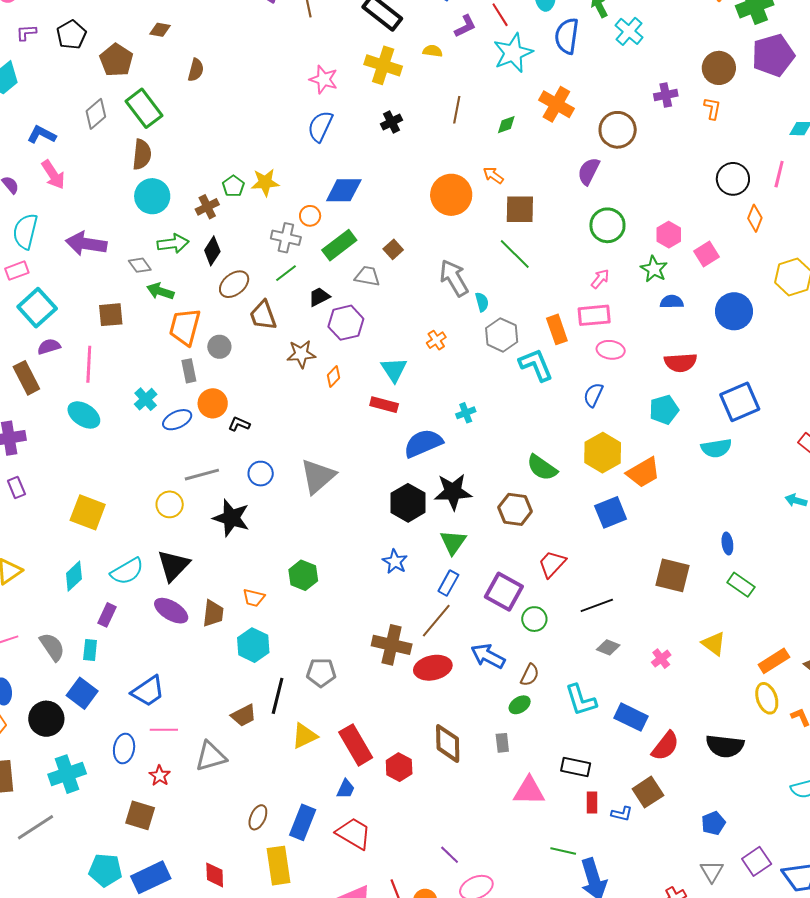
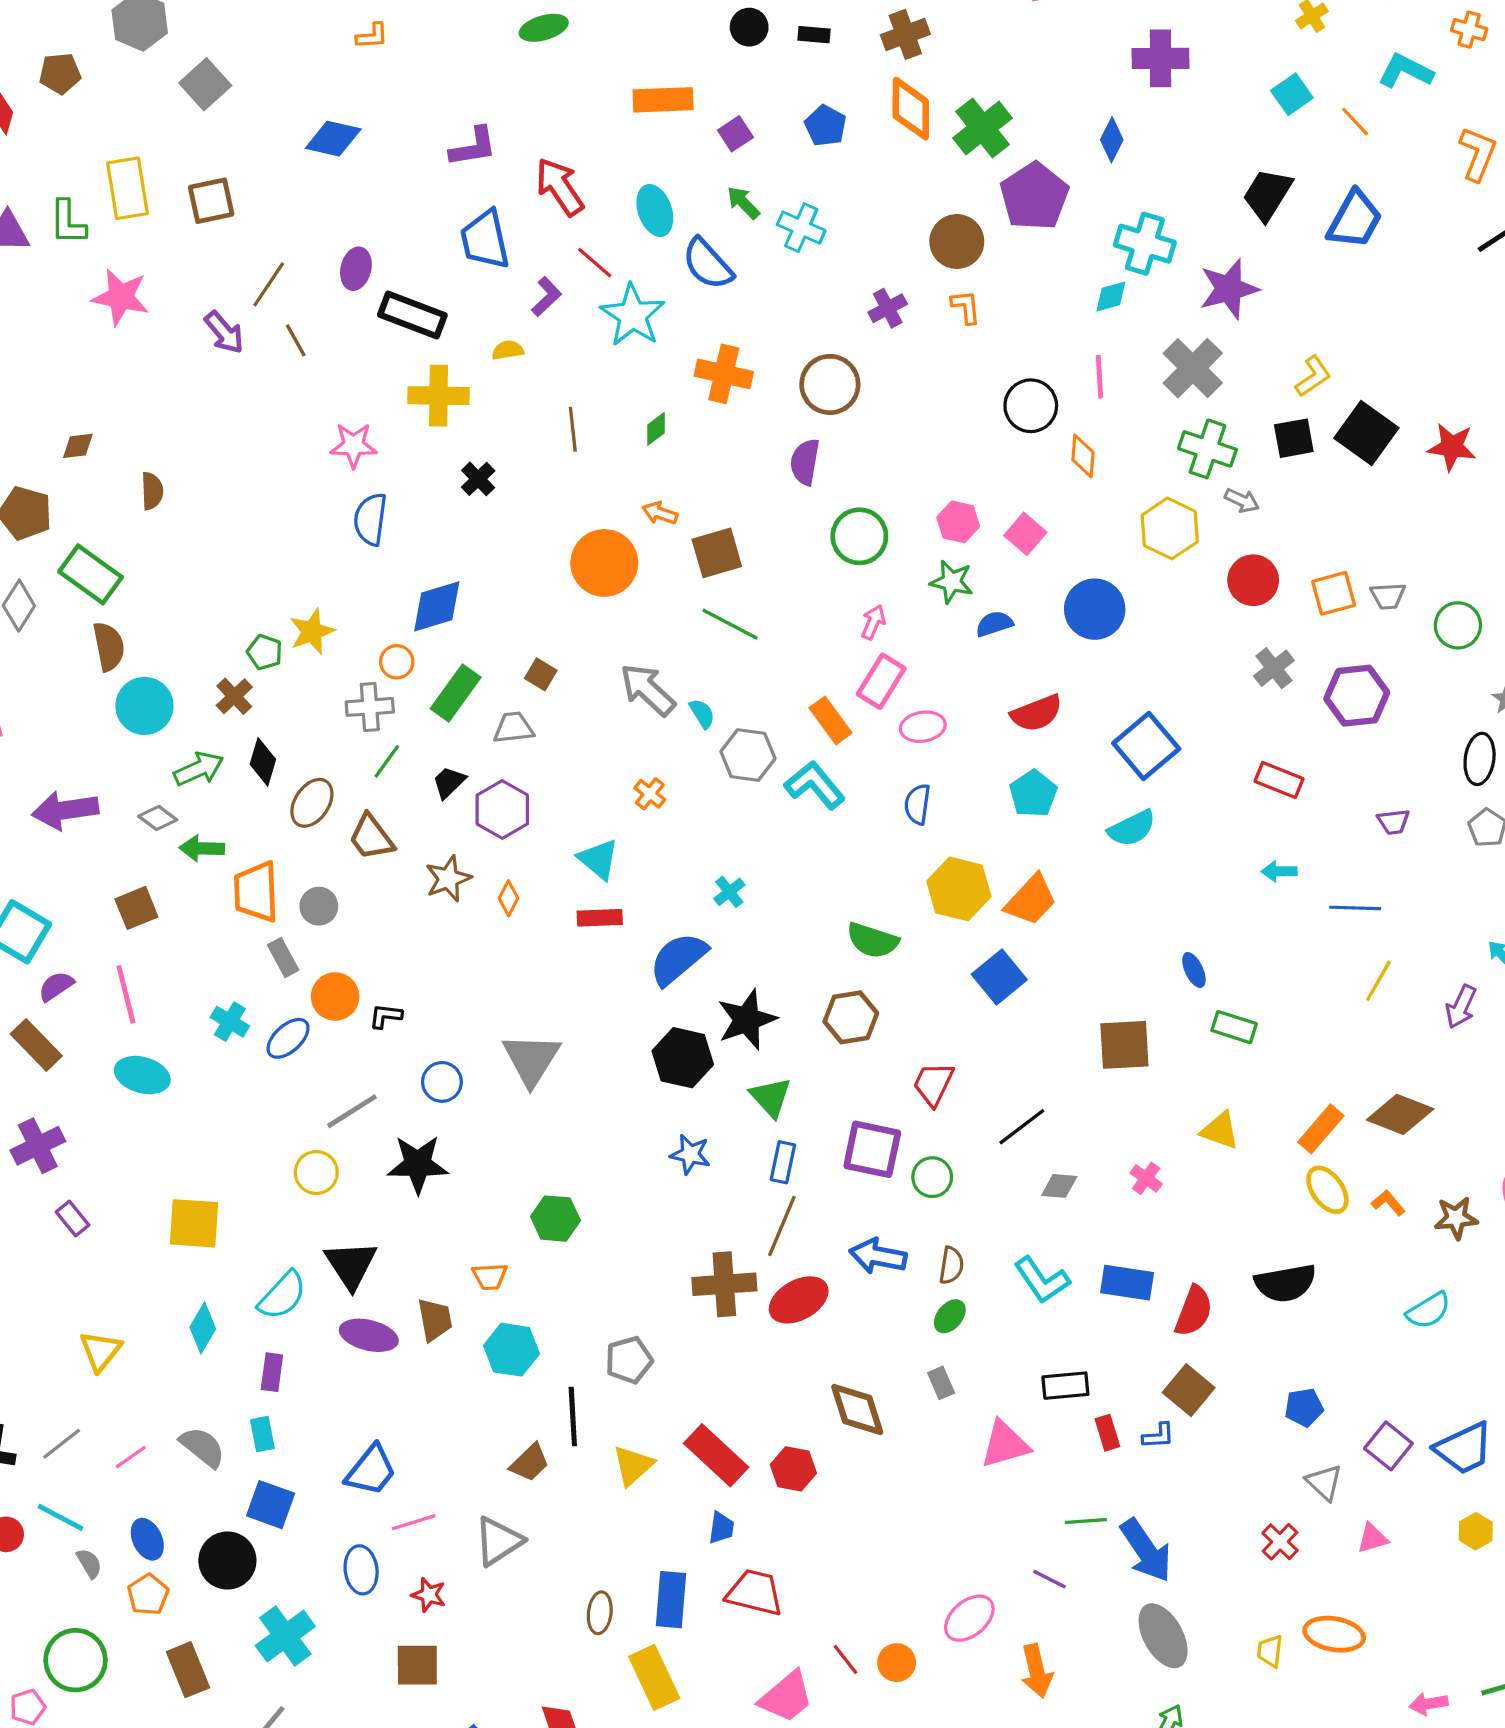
blue semicircle: (567, 36) -> (708, 264), turned -33
pink rectangle: (594, 315) -> (881, 681), turned -36
blue pentagon: (713, 823) -> (1304, 1407), turned 30
purple line: (450, 855) -> (1049, 1579), moved

